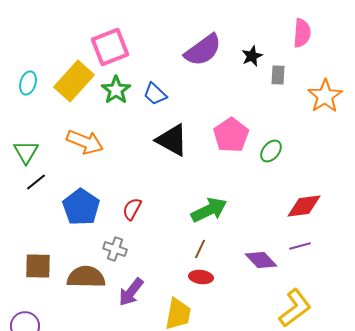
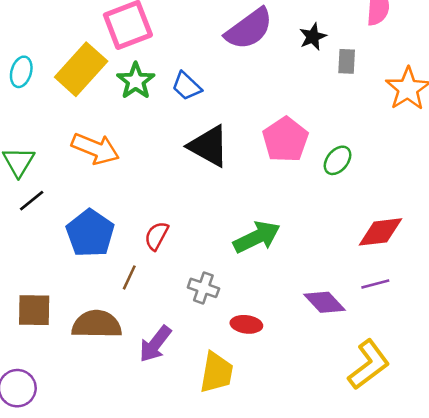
gray cross: (115, 249) -> (203, 288), moved
brown line: (200, 249) -> (129, 277), moved

